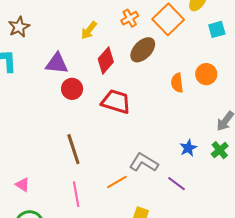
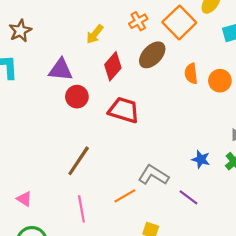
orange semicircle: (177, 83) -> (191, 74), moved
blue star: (188, 148) -> (201, 159), turned -30
brown line: (73, 149) -> (79, 161), turned 52

